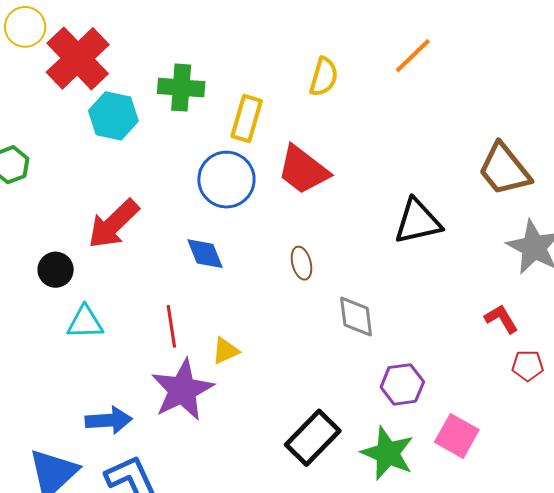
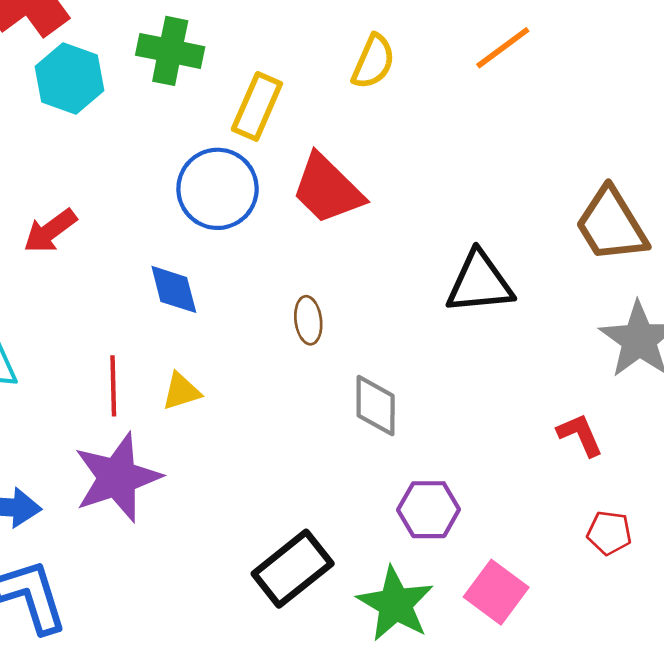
red arrow: (113, 224) -> (50, 231), size x0.7
yellow triangle: (226, 351) -> (181, 391), moved
red pentagon: (528, 366) -> (609, 533), moved

